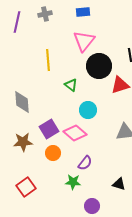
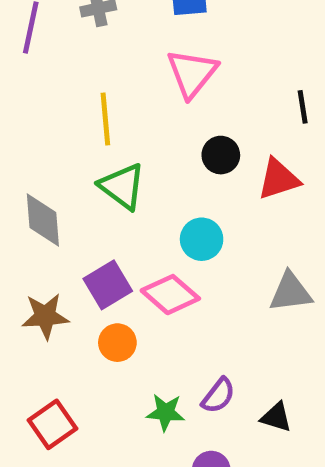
black circle: (99, 66) -> (221, 155), moved, size x0.6
green triangle: (71, 85) -> (122, 186), moved, size x1.5
purple semicircle: (85, 163) -> (218, 396), moved

